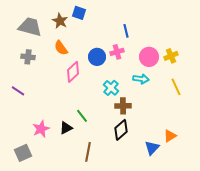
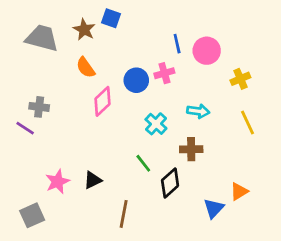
gray cross: (28, 57) -> (39, 107), moved
pink circle: (149, 57) -> (207, 51), moved
brown cross: (123, 106) -> (191, 149), moved
green line: (82, 116) -> (143, 163), moved

